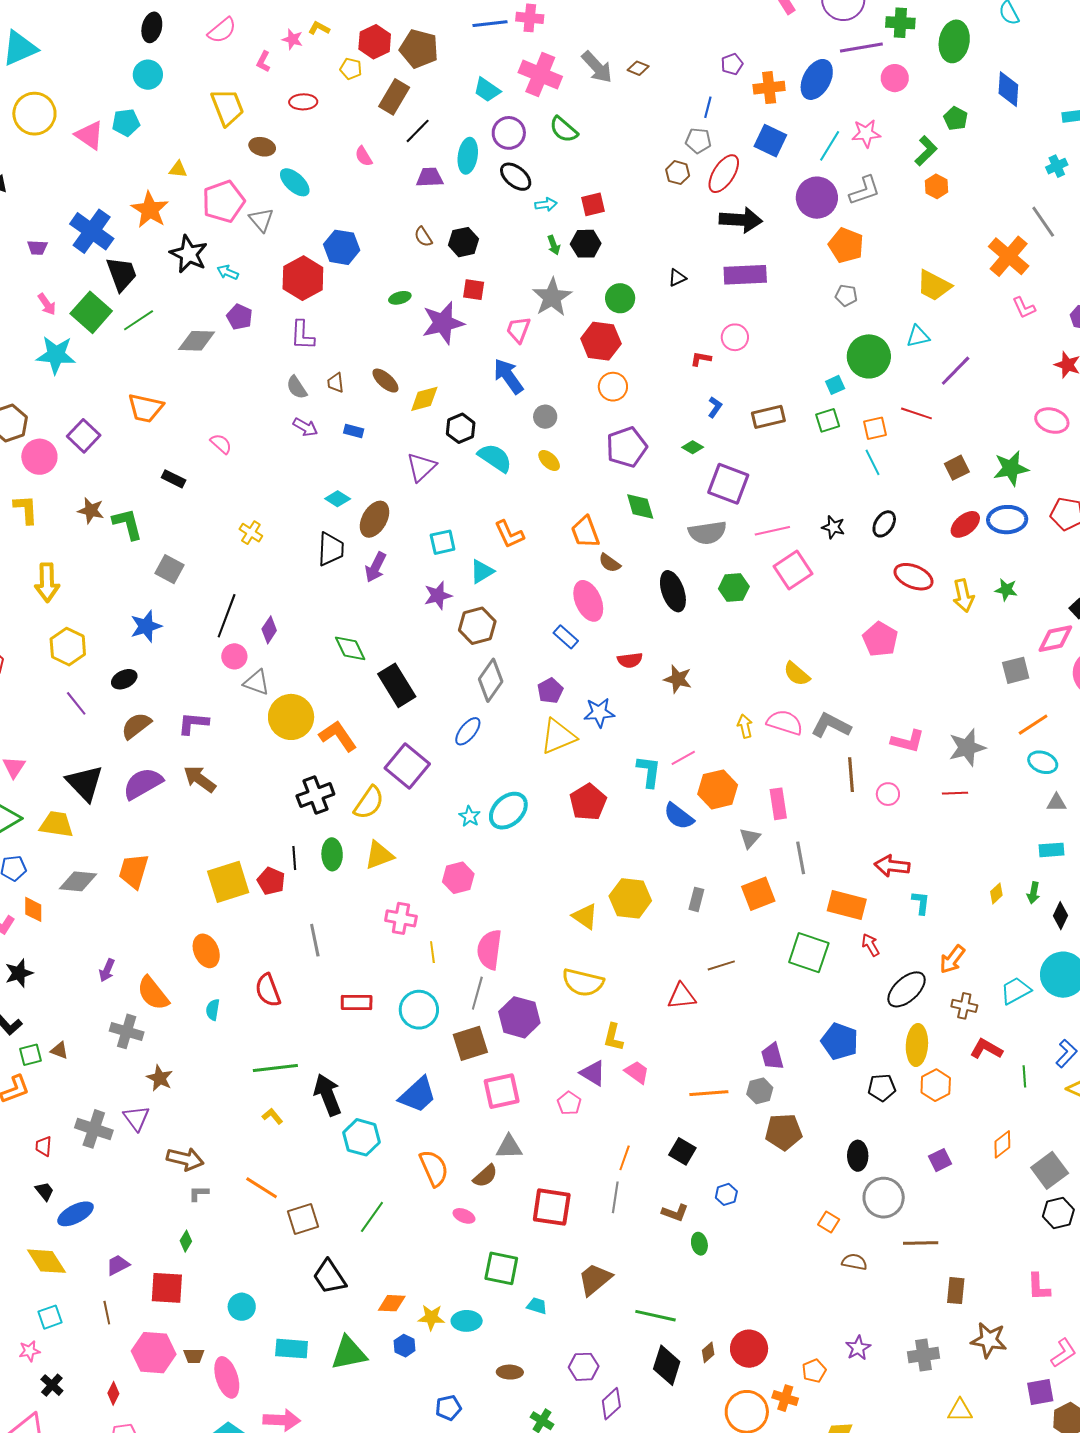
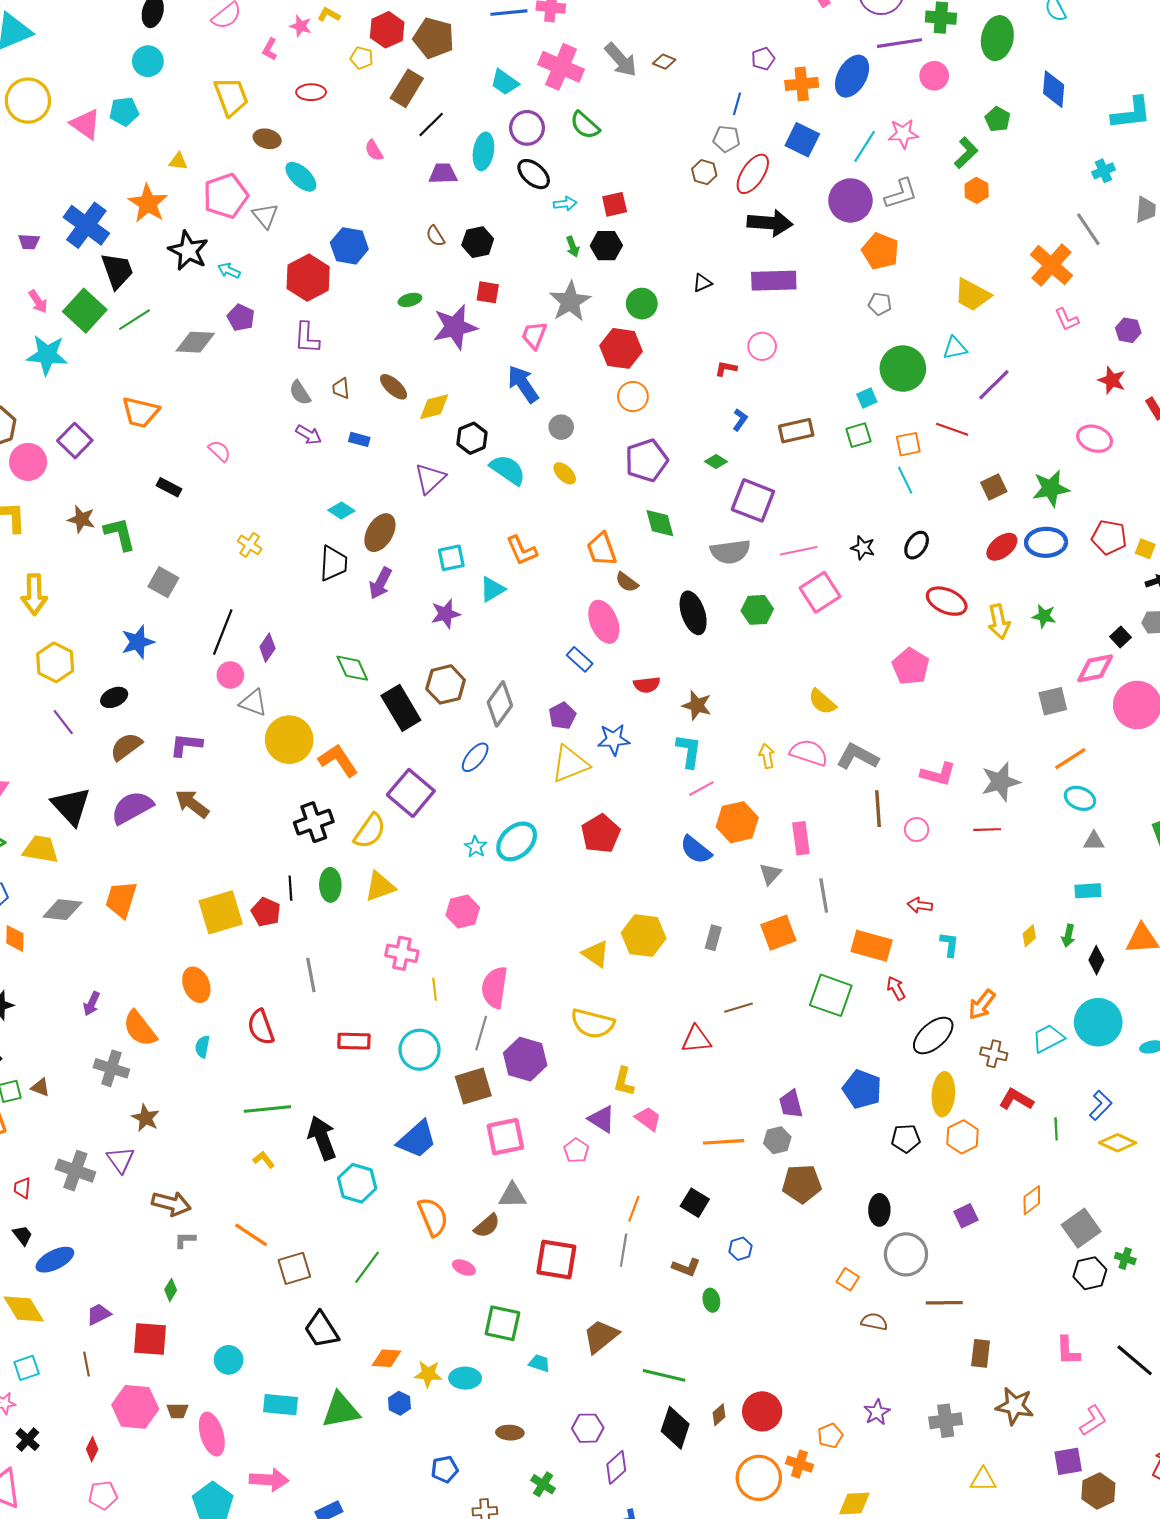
brown hexagon: (477, 626) -> (446, 684), moved
cyan L-shape: (649, 771) -> (689, 751), moved
red arrow: (892, 866) -> (920, 905), size x0.7

